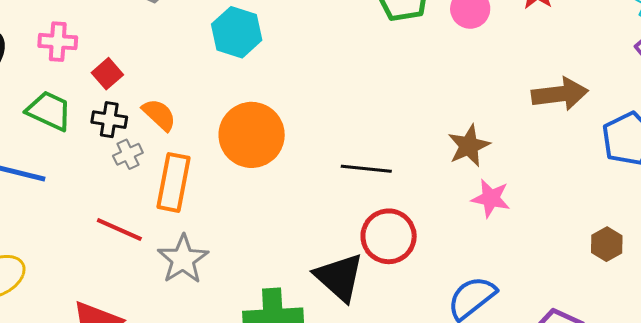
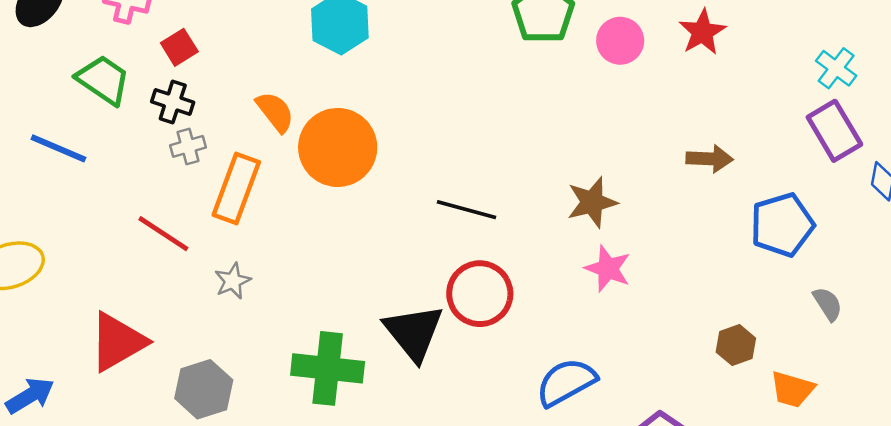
brown arrow: (560, 94) -> (710, 159), size x0.7
orange semicircle: (159, 115) -> (275, 112), moved
gray star: (183, 259) -> (233, 281), size x0.6

